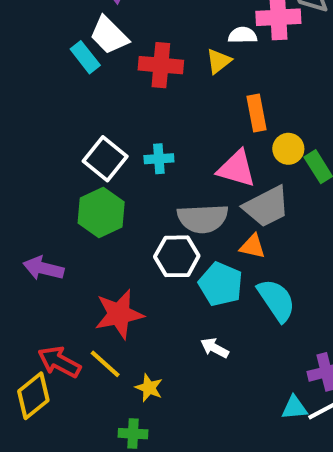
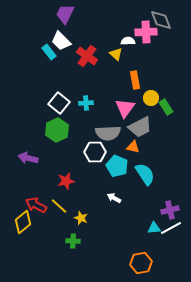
yellow triangle: (219, 61) -> (116, 54), turned -40
red cross: (161, 65) -> (87, 56), turned 30
pink triangle: (237, 169) -> (125, 108), turned 50
red star: (119, 314) -> (66, 181), size x0.7

